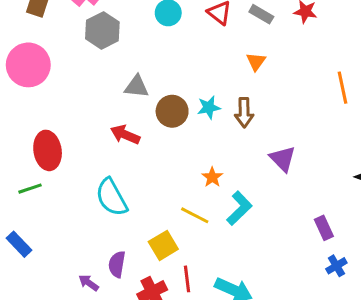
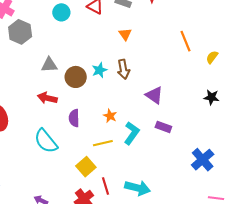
yellow line: (195, 215) -> (103, 143), turned -30
purple rectangle: (324, 228) -> (163, 127), moved, turned -35
purple semicircle: (117, 264) -> (74, 118), moved
blue cross: (336, 266) -> (203, 160), size x1.6

